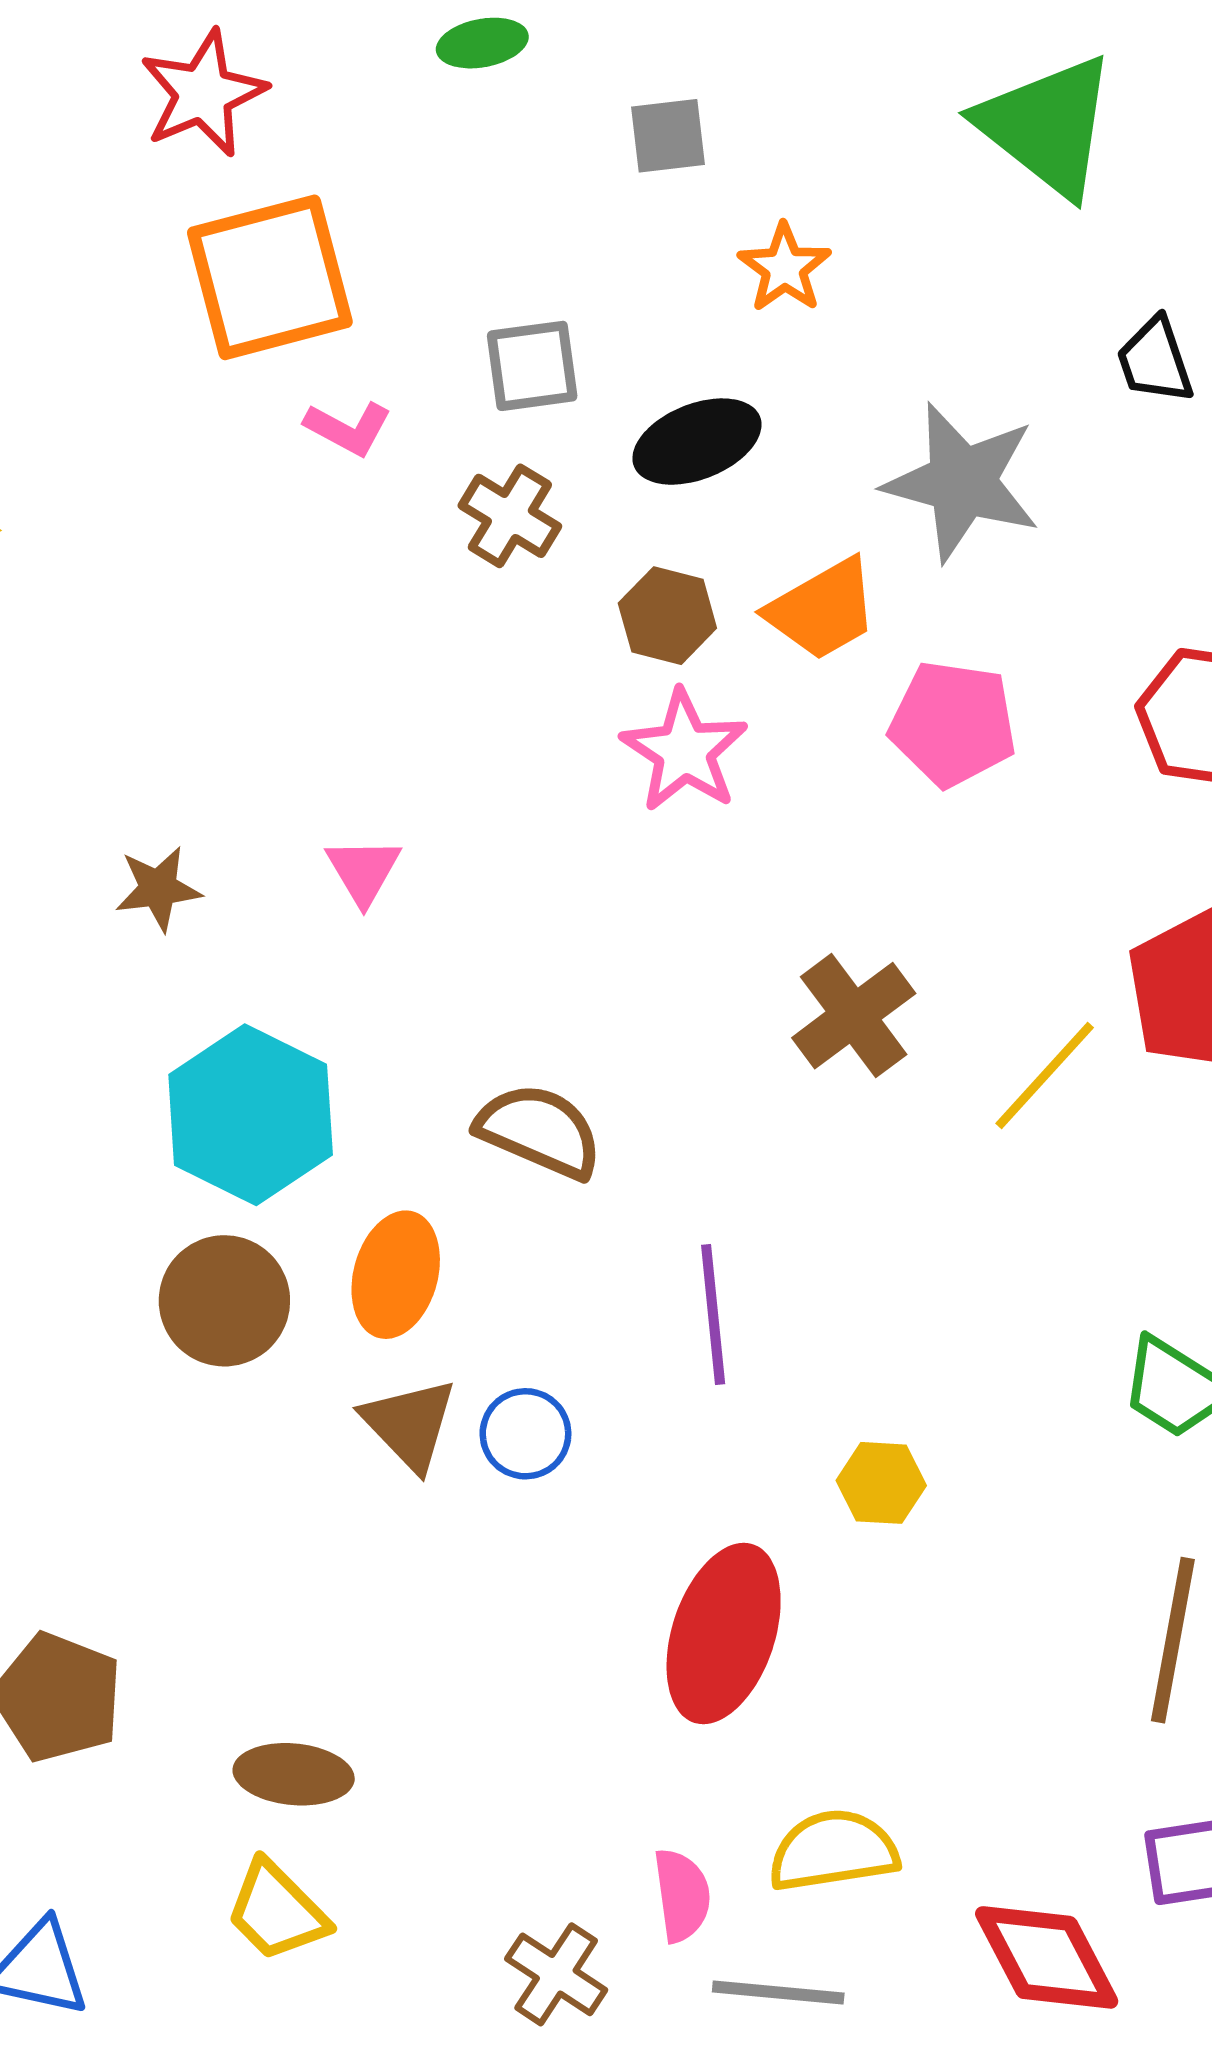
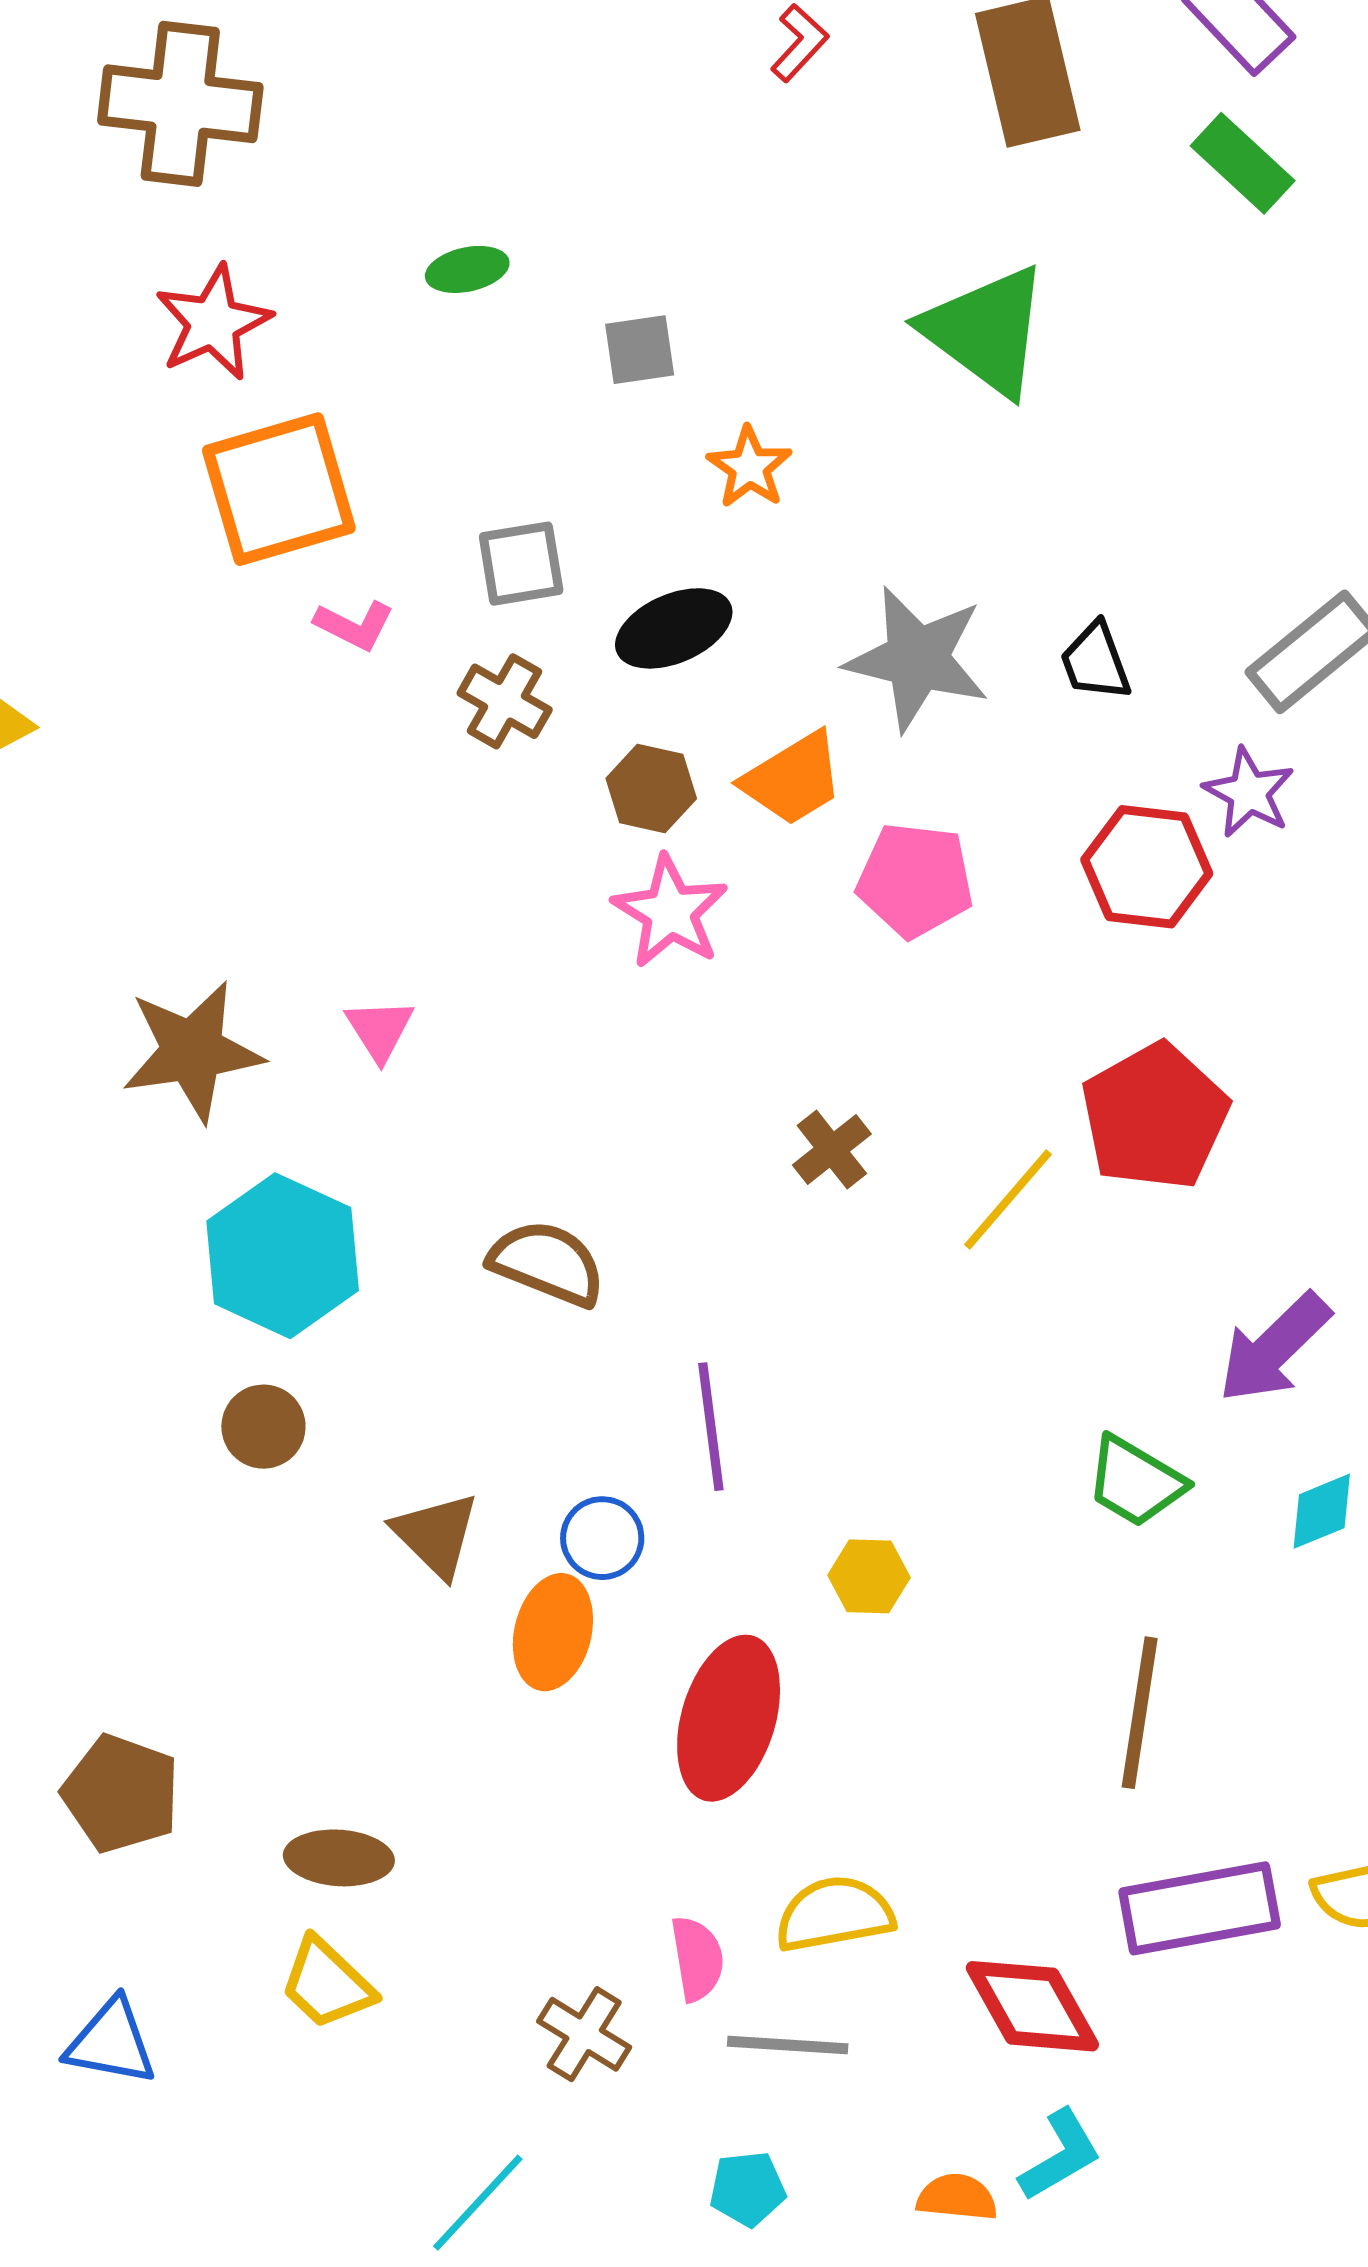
black trapezoid: (1155, 361) -> (1095, 662), moved
brown star: (158, 889) -> (192, 1051), size x1.8
brown cross: (854, 1016) -> (832, 1150), size x0.7
orange ellipse: (396, 1275) -> (553, 1632), moved
brown circle: (224, 1301) -> (263, 1427), size x0.7
blue circle: (525, 1434) -> (602, 1538), moved

